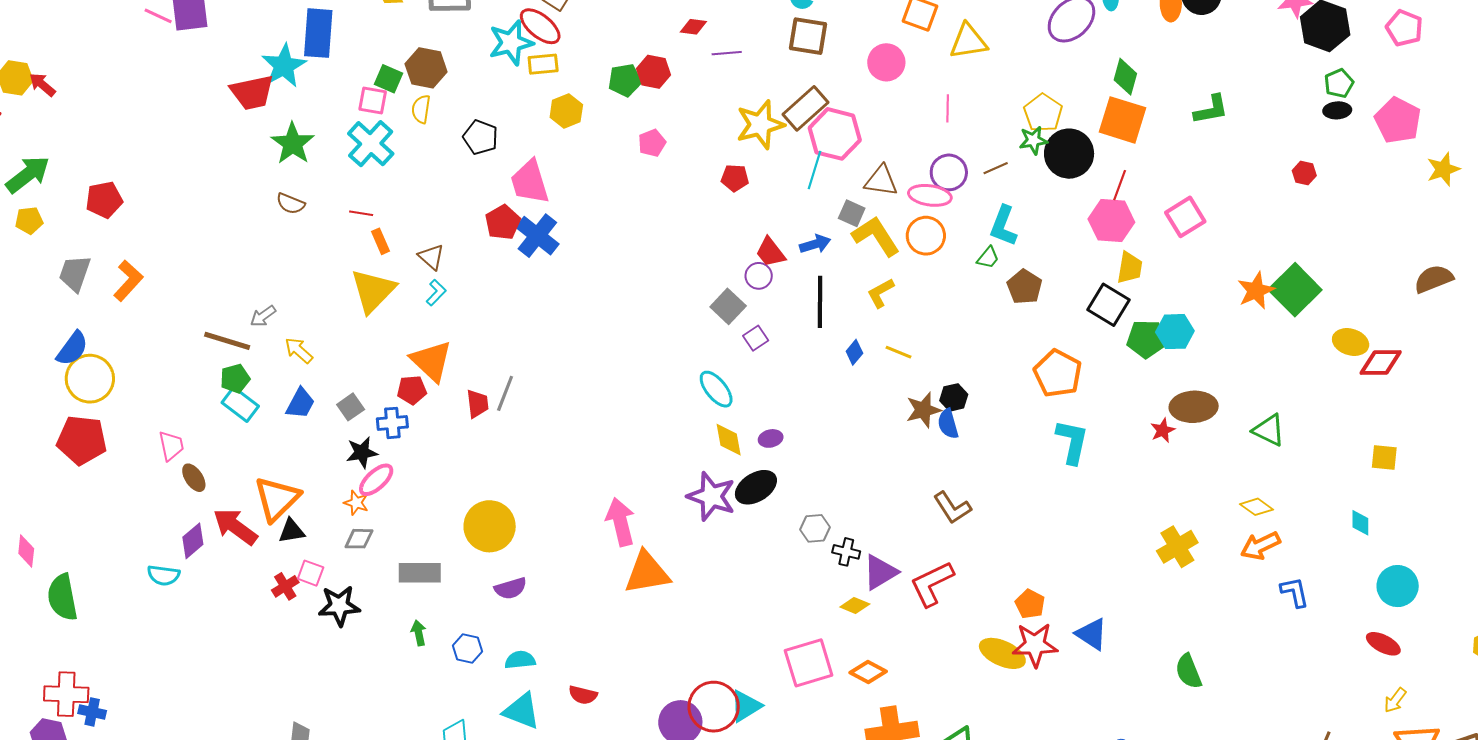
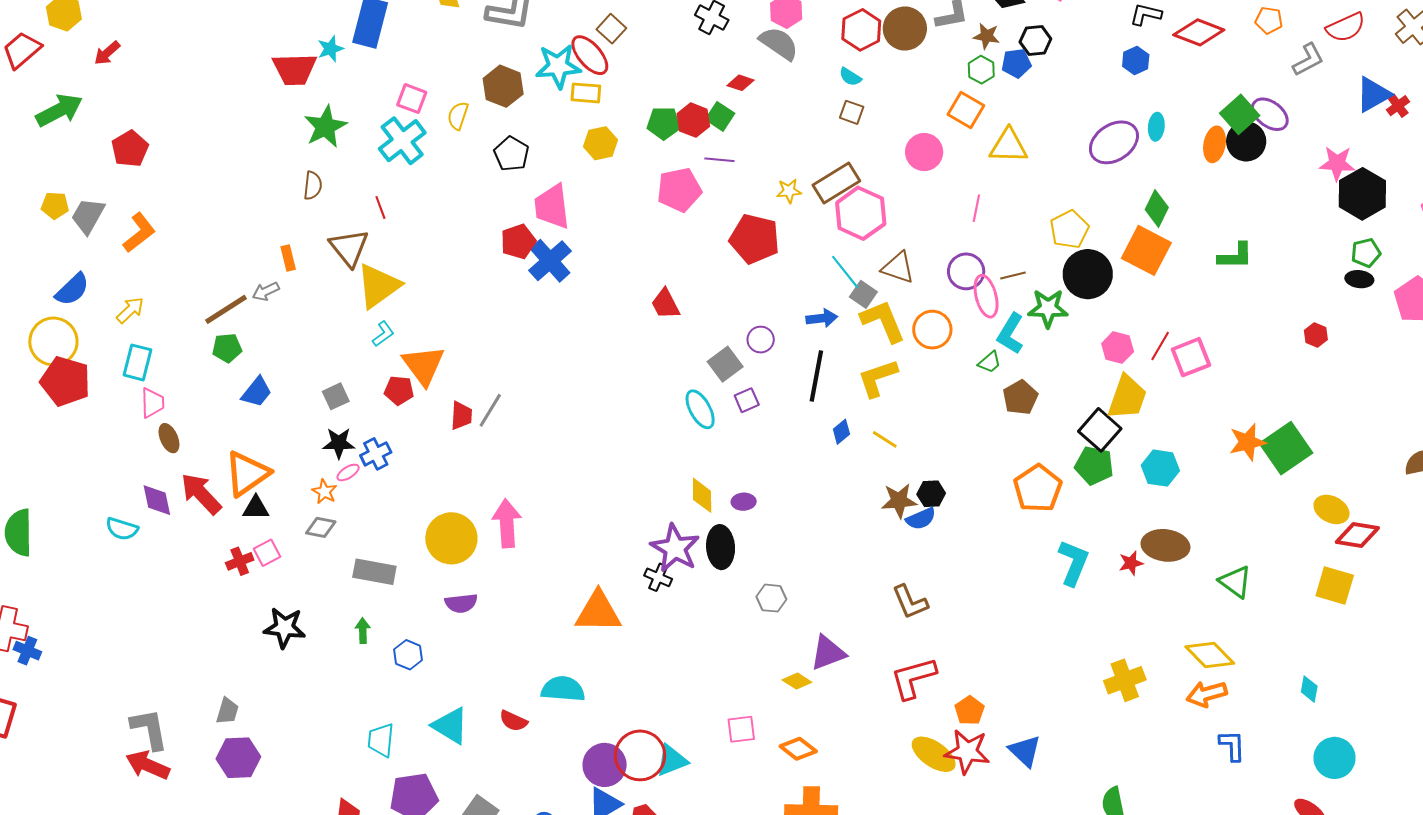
brown square: (808, 36) -> (852, 112), size x0.6
purple line: (727, 53) -> (719, 160), moved
cyan star: (284, 66) -> (330, 49), size x0.6
brown hexagon: (426, 68) -> (503, 86), moved
green square: (389, 79) -> (720, 116), moved
red arrow: (42, 85) -> (107, 53), moved, turned -92
yellow star: (760, 125) -> (789, 191), size x0.5
green star: (1033, 140) -> (1048, 308), moved, size x1.4
pink pentagon: (652, 143) -> (679, 190), size x1.6
cyan line: (815, 170) -> (845, 272), moved, turned -66
red pentagon: (735, 178) -> (755, 239), size x1.8
red line: (1120, 185) -> (1160, 346), moved
pink ellipse: (930, 195) -> (986, 296), moved, turned 57
red pentagon: (104, 200) -> (130, 149), turned -30
brown semicircle: (291, 204) -> (313, 186), turned -116
red line: (361, 213) -> (380, 207), turned 50
yellow pentagon: (29, 220) -> (55, 206), moved
pink hexagon: (1111, 221) -> (1118, 348), size x0.7
orange rectangle: (380, 241) -> (288, 258), moved
red trapezoid: (770, 252) -> (665, 304), moved
brown triangle: (431, 257) -> (349, 248), moved, size x1.5
yellow trapezoid: (1130, 268) -> (1127, 397), size x1.4
cyan L-shape: (436, 293) -> (383, 334), moved
yellow L-shape: (881, 293) -> (878, 378), size x1.4
green pentagon: (1146, 339) -> (1094, 466), moved
brown line: (227, 341) -> (226, 309), turned -60
yellow arrow: (299, 350) -> (130, 310), moved, turned 84
yellow circle: (90, 379) -> (53, 341), moved
cyan ellipse: (716, 389) -> (700, 409), moved
blue trapezoid: (300, 403) -> (257, 392), moved
cyan rectangle: (240, 404) -> (137, 362), moved, turned 57
blue cross: (392, 423) -> (376, 454), moved, turned -32
blue semicircle: (948, 424) -> (921, 519), turned -108
cyan L-shape: (1072, 442) -> (1073, 563), moved
yellow square: (1384, 458) -> (1335, 586), moved, size x1.4
pink ellipse: (376, 480) -> (348, 472), size x0.6
black ellipse: (756, 487) -> (721, 547), turned -72
yellow diamond: (1257, 507) -> (1210, 655), size x1.5
pink arrow: (620, 522) -> (507, 523), moved
purple diamond: (193, 541) -> (157, 500), turned -72
black cross: (846, 552) -> (658, 577), moved
pink square: (311, 573) -> (267, 553), turned 32
red L-shape: (932, 584) -> (913, 678), moved
black star: (339, 606) -> (285, 628), moved
cyan semicircle: (520, 660) -> (563, 689), moved, size x1.4
pink square: (809, 663) -> (741, 729), size x0.6

